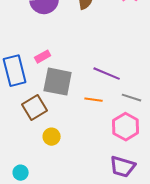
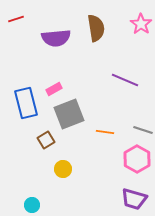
purple line: (107, 74) -> (125, 80), moved
gray square: (58, 82) -> (69, 114), turned -32
brown square: (35, 108) -> (46, 140), size x0.7

